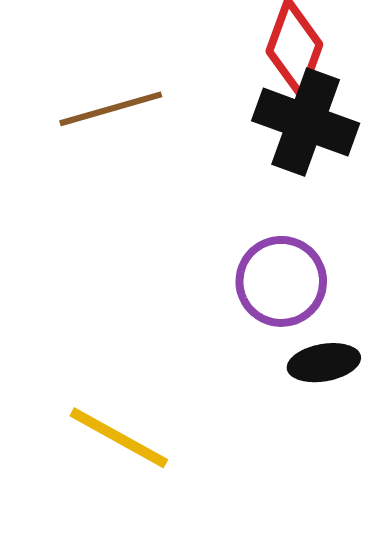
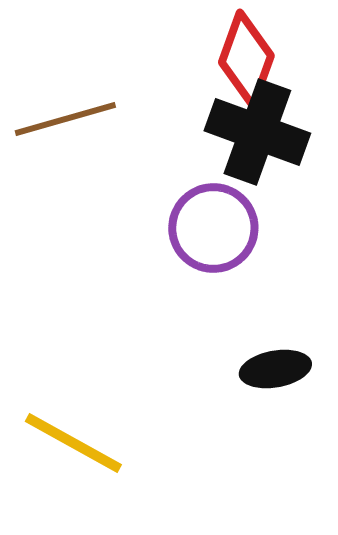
purple circle: (281, 281) -> (213, 228), moved

